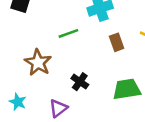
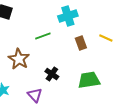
purple triangle: (58, 108) -> (35, 95), turned -35

